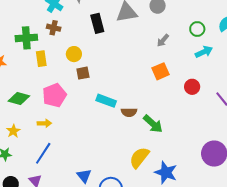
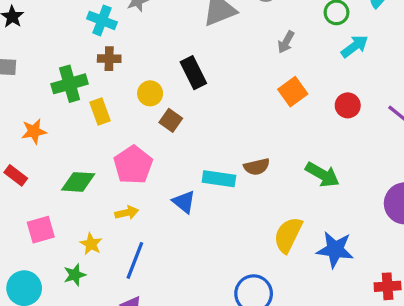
black rectangle: (97, 23) -> (193, 73), moved
brown square: (83, 73) -> (171, 120), turned -32
cyan rectangle: (106, 101) -> (219, 179), moved
green arrow: (153, 124) -> (322, 175), moved
yellow star: (13, 131) -> (91, 244), moved
blue triangle: (84, 176) -> (184, 202), moved

